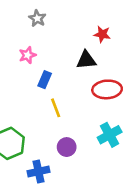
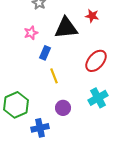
black triangle: (86, 60) -> (66, 28), moved, size x1.4
red ellipse: (107, 89) -> (96, 61), turned -45

